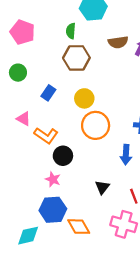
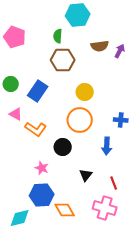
green circle: (18, 73) -> (11, 84), moved
blue rectangle: (48, 93) -> (38, 91), size x1.5
yellow circle: (84, 98) -> (85, 92), moved
black circle: (63, 156) -> (63, 147), moved

